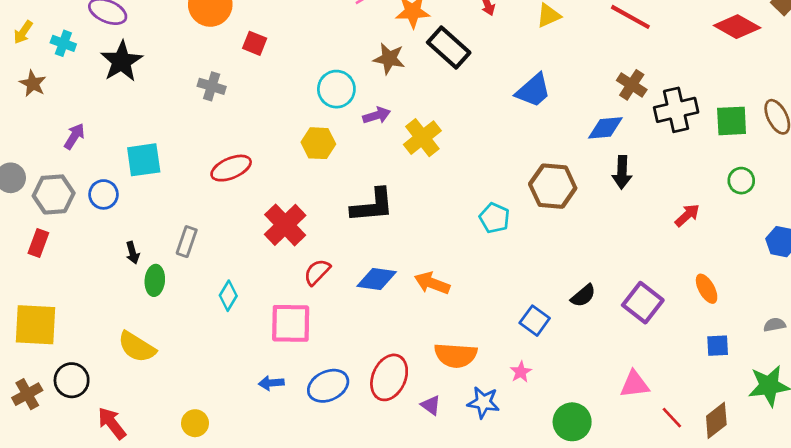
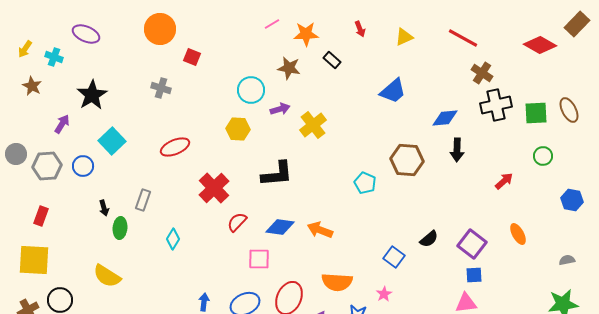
black rectangle: (449, 47) -> (332, 60), size x0.6
black star: (122, 61) -> (92, 95), moved
brown cross: (632, 85) -> (482, 73), moved
cyan square: (144, 160) -> (112, 141), turned -36
red rectangle: (38, 243) -> (41, 216), moved
pink square: (291, 323) -> (259, 259), moved, size x0.7
blue square: (718, 346) -> (474, 275), moved
blue arrow: (271, 383) -> (204, 302), turned 102

